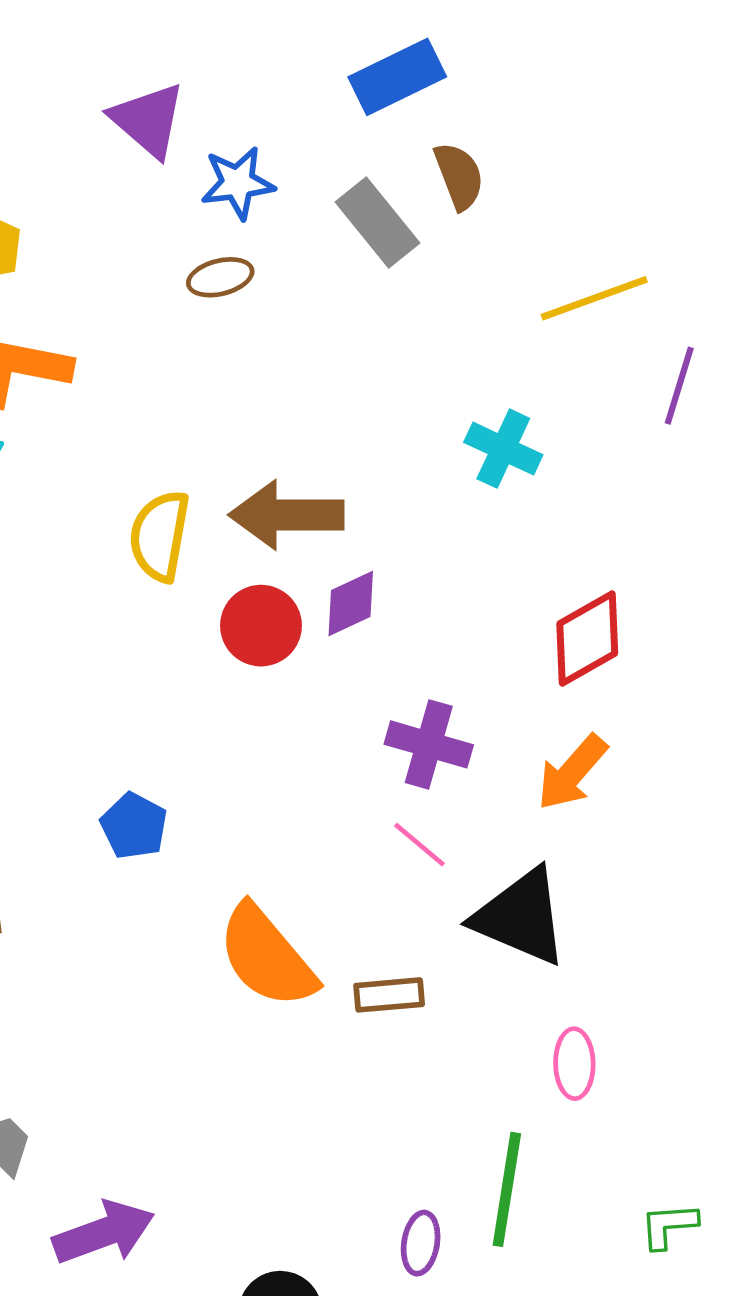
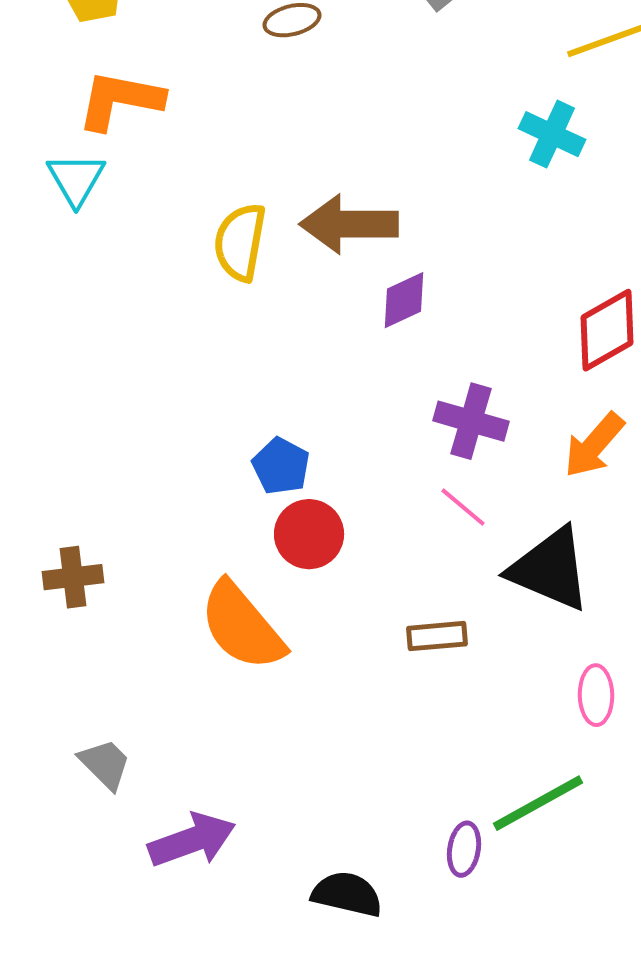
cyan cross: (503, 449) -> (552, 134), moved
red circle: (261, 626) -> (309, 534), moved
blue pentagon: (134, 826) -> (281, 466), moved
orange semicircle: (267, 956) -> (242, 626), moved
green line: (507, 1189) -> (538, 803), turned 52

